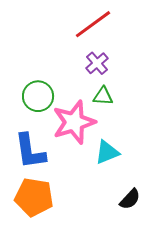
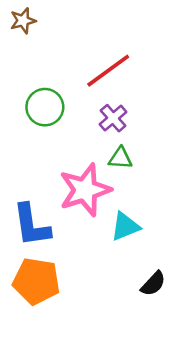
green circle: (38, 96) -> (45, 107), moved

